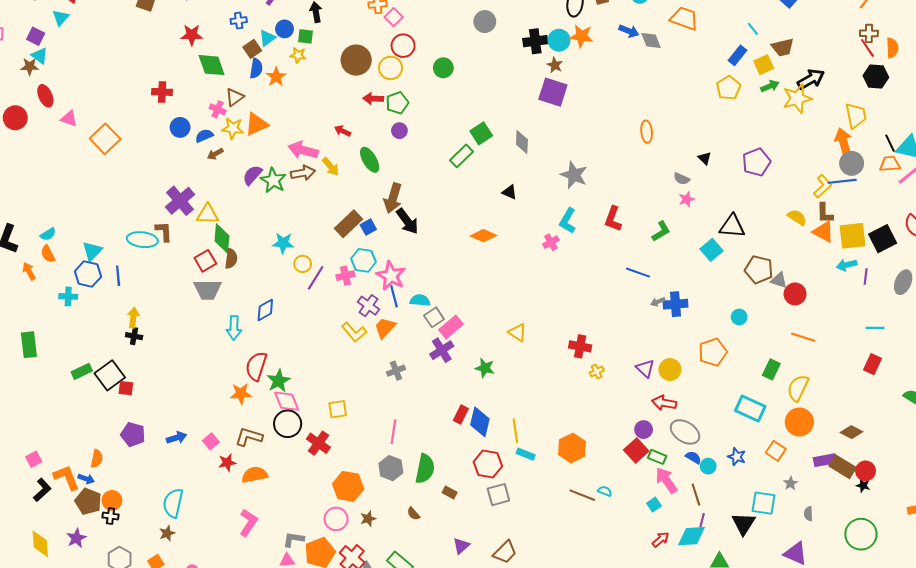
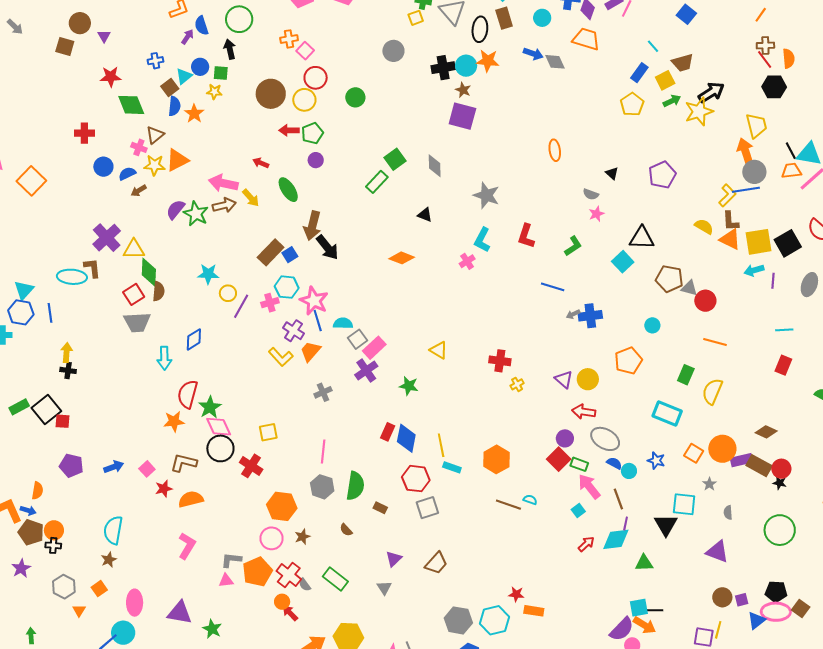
orange circle: (799, 422) -> (722, 449), moved

